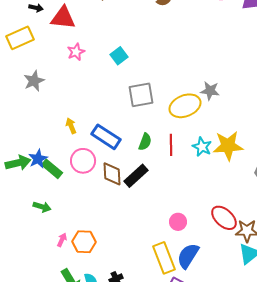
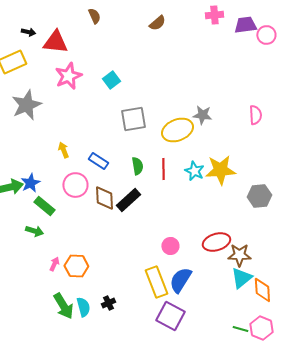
pink star: (76, 52) -> (68, 76), size x1.5
gray star: (34, 81) -> (26, 105), size x1.4
blue rectangle: (106, 137) -> (98, 161), size x0.7
green semicircle: (145, 142) -> (137, 166), turned -30
green rectangle: (52, 169) -> (44, 206), moved
red ellipse: (224, 218) -> (216, 242), turned -60

